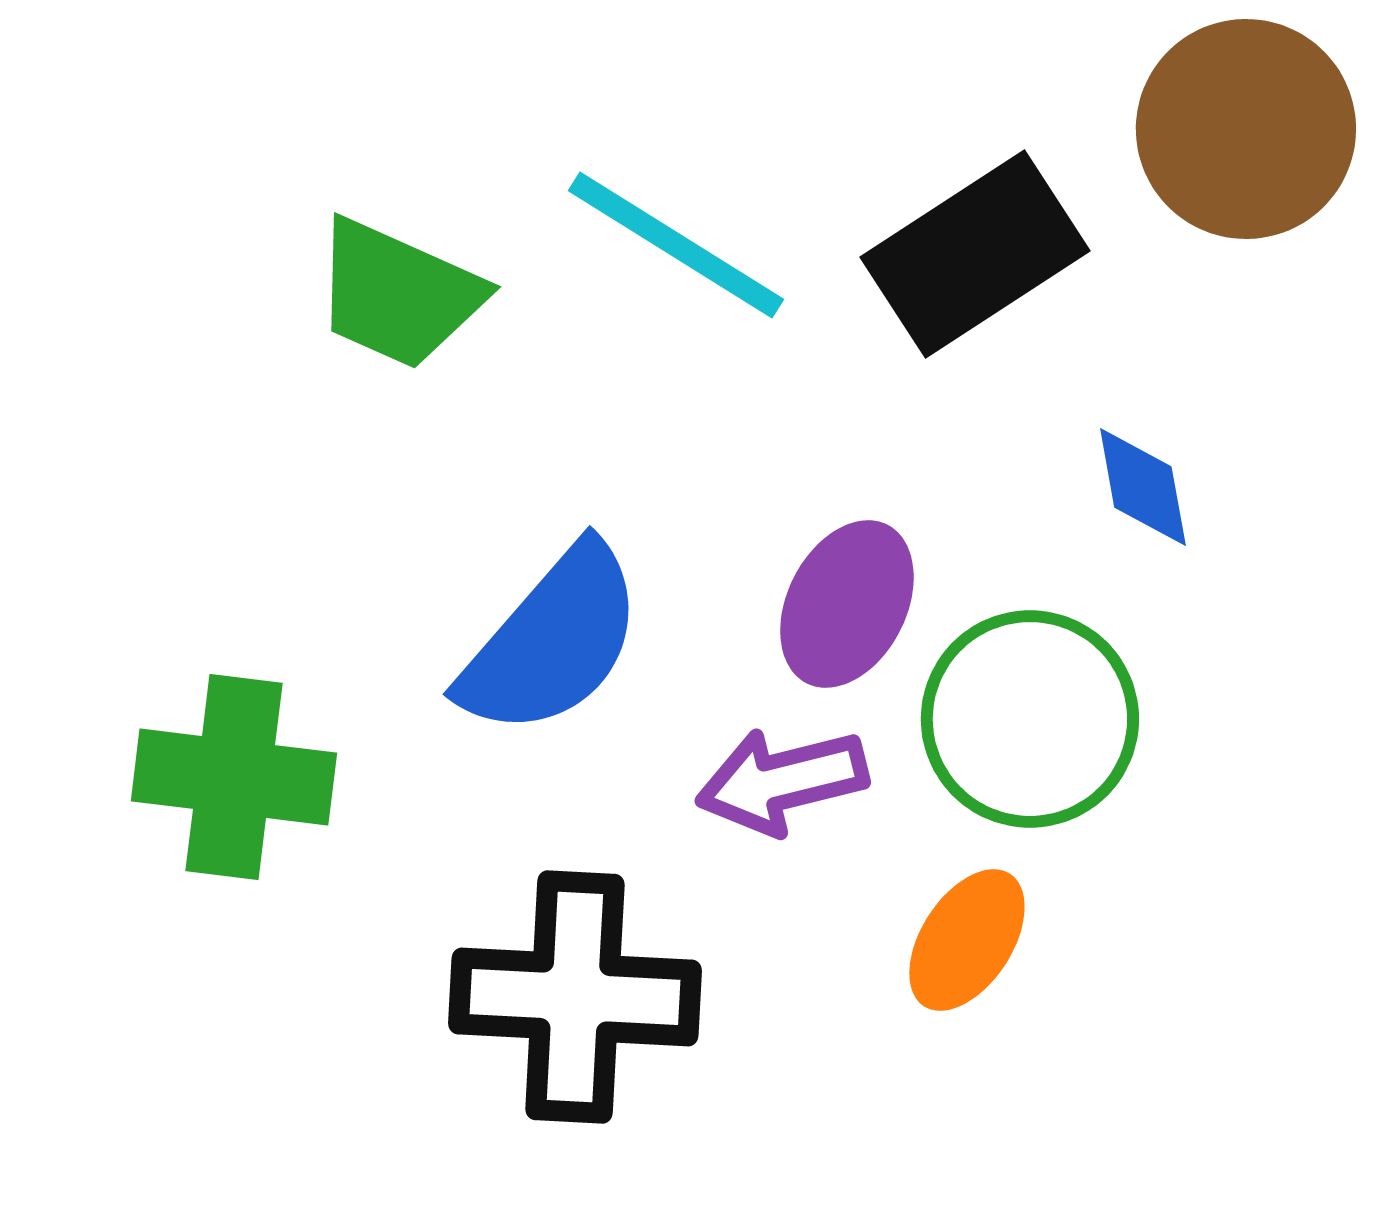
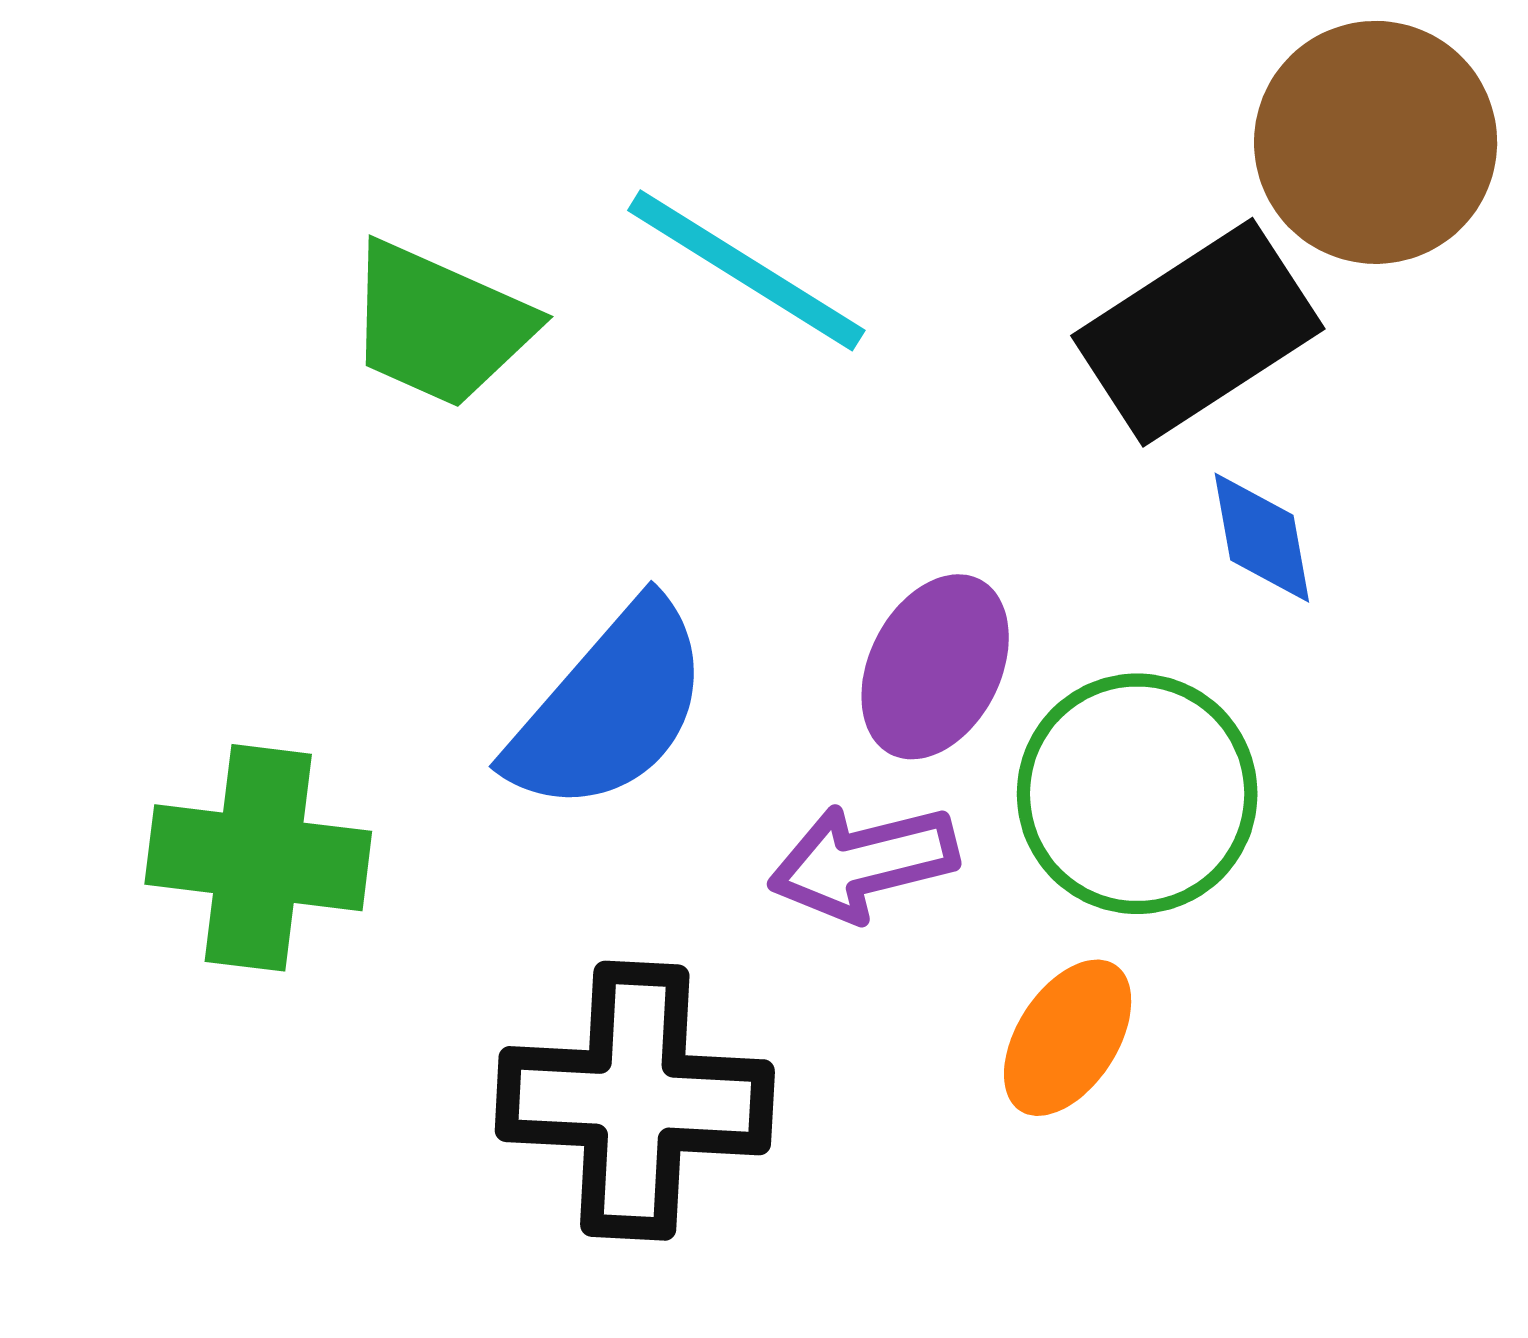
black rectangle: (975, 254) -> (1198, 332), moved

